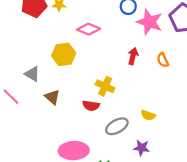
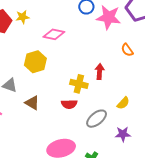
red arrow: (133, 56) -> (100, 71), moved
yellow semicircle: (148, 115) -> (123, 103), turned -56

